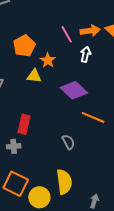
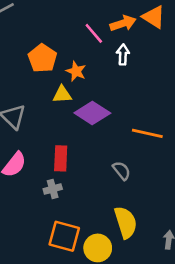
purple diamond: (74, 90) -> (92, 113), moved

